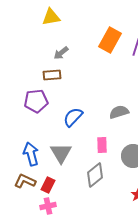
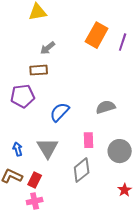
blue arrow: (31, 154) -> (18, 149), size x0.6

